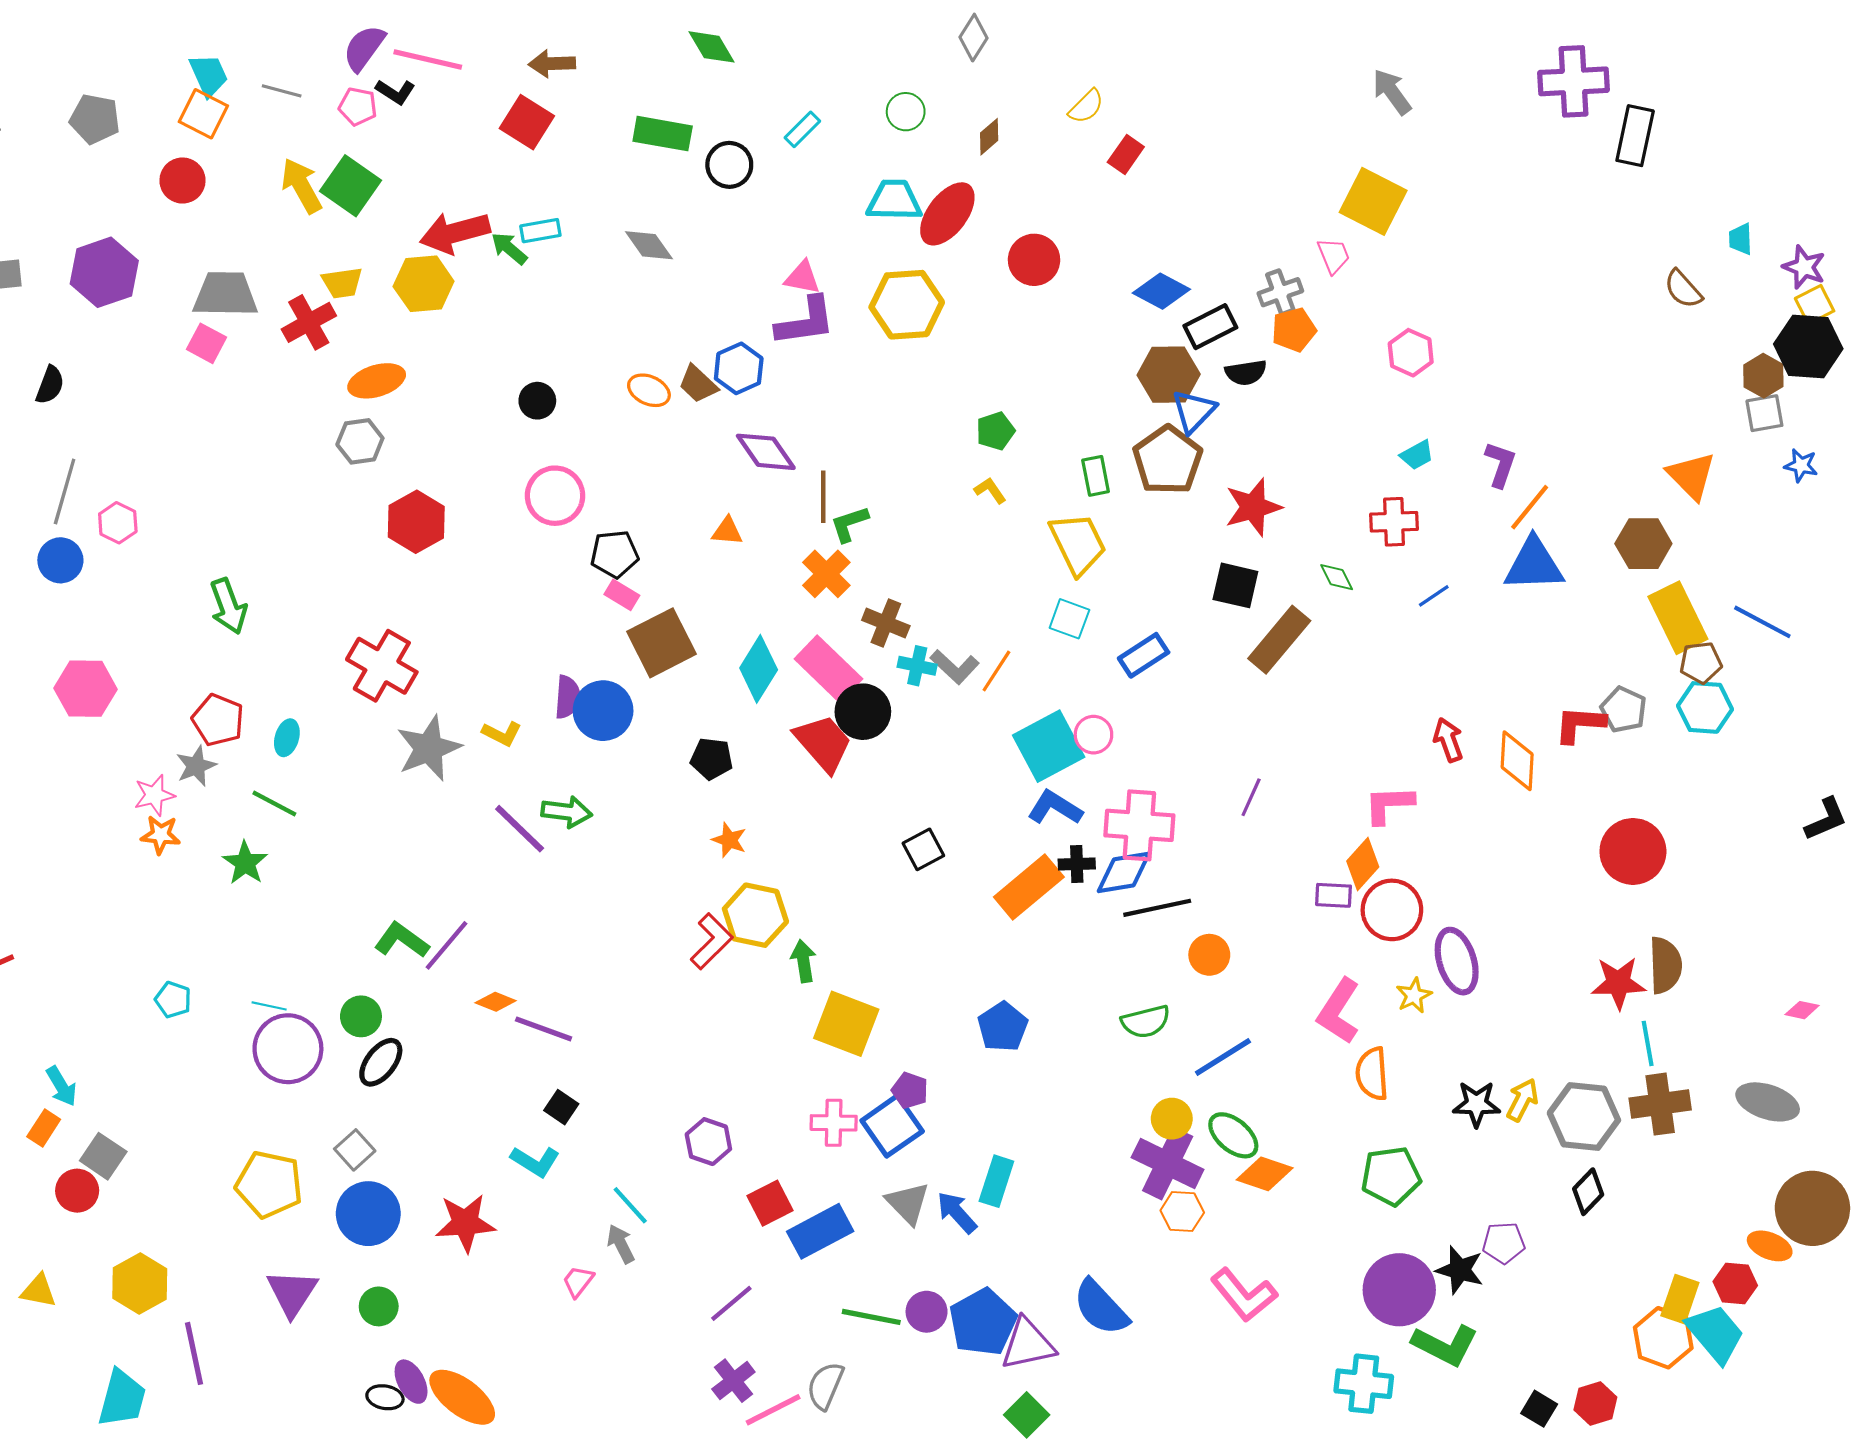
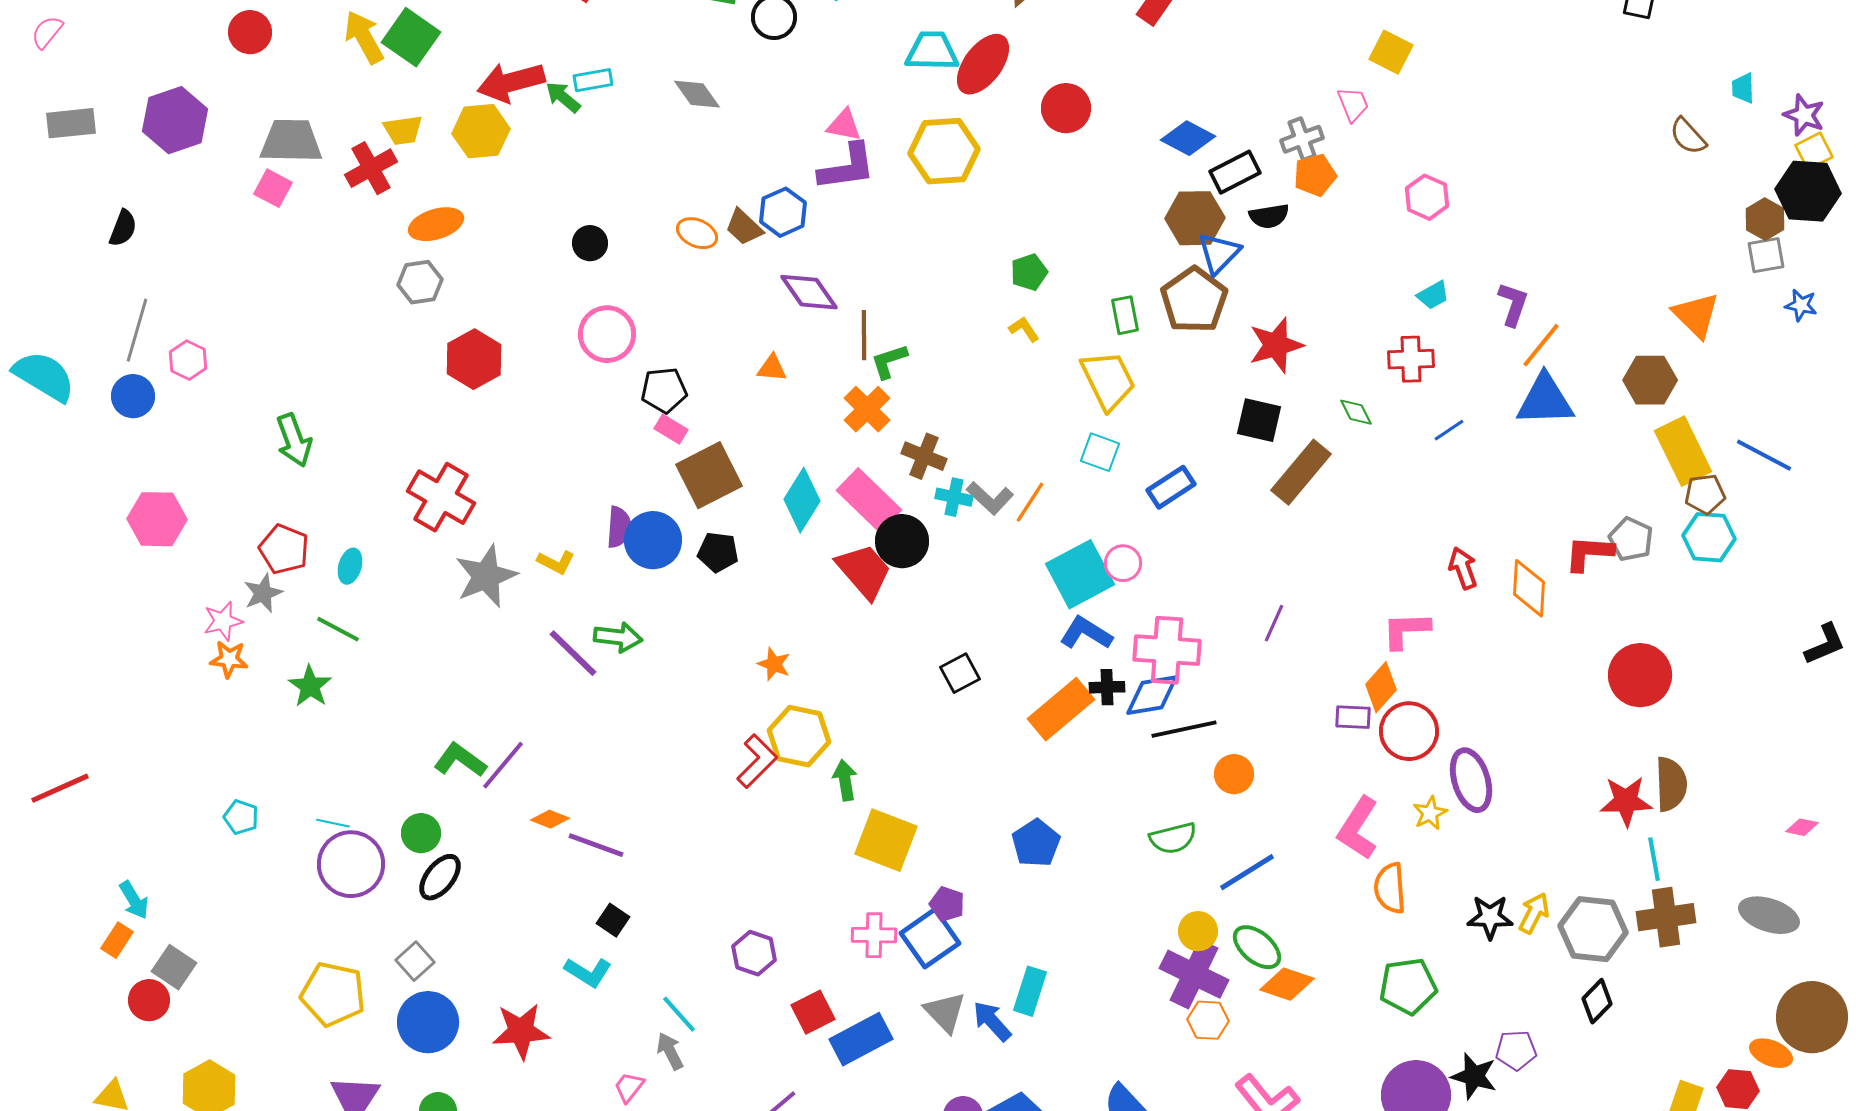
yellow square: (1373, 201) -> (1391, 52), size x0.7
black pentagon: (712, 759) -> (718, 552), moved

